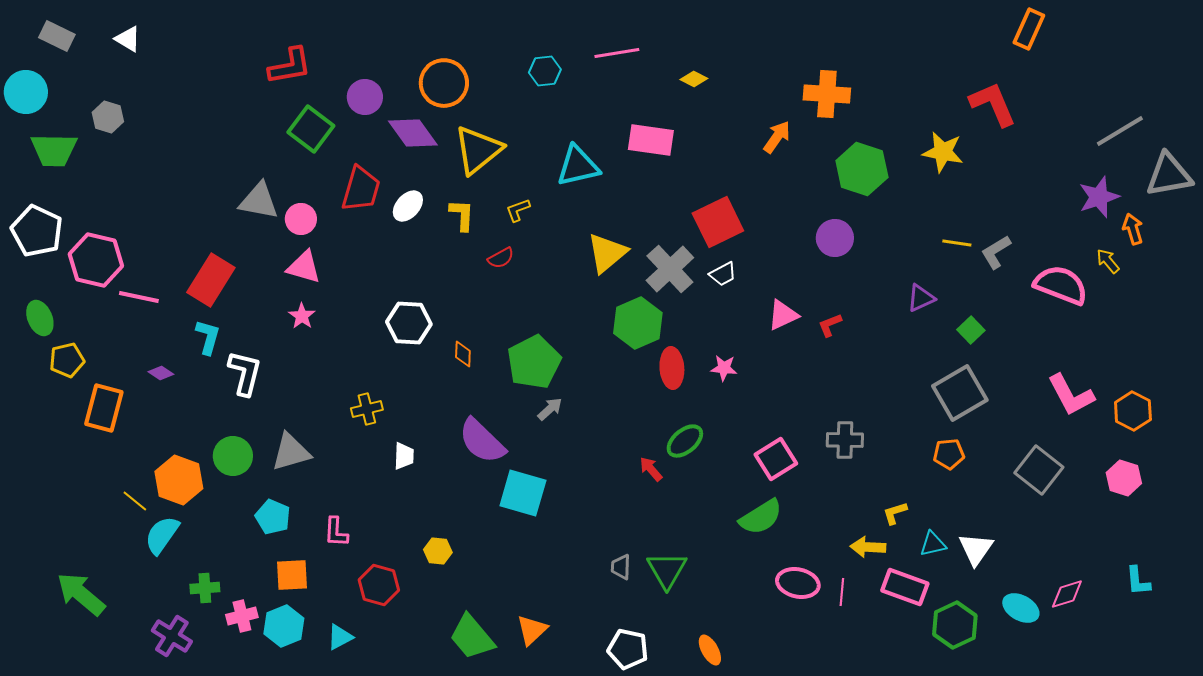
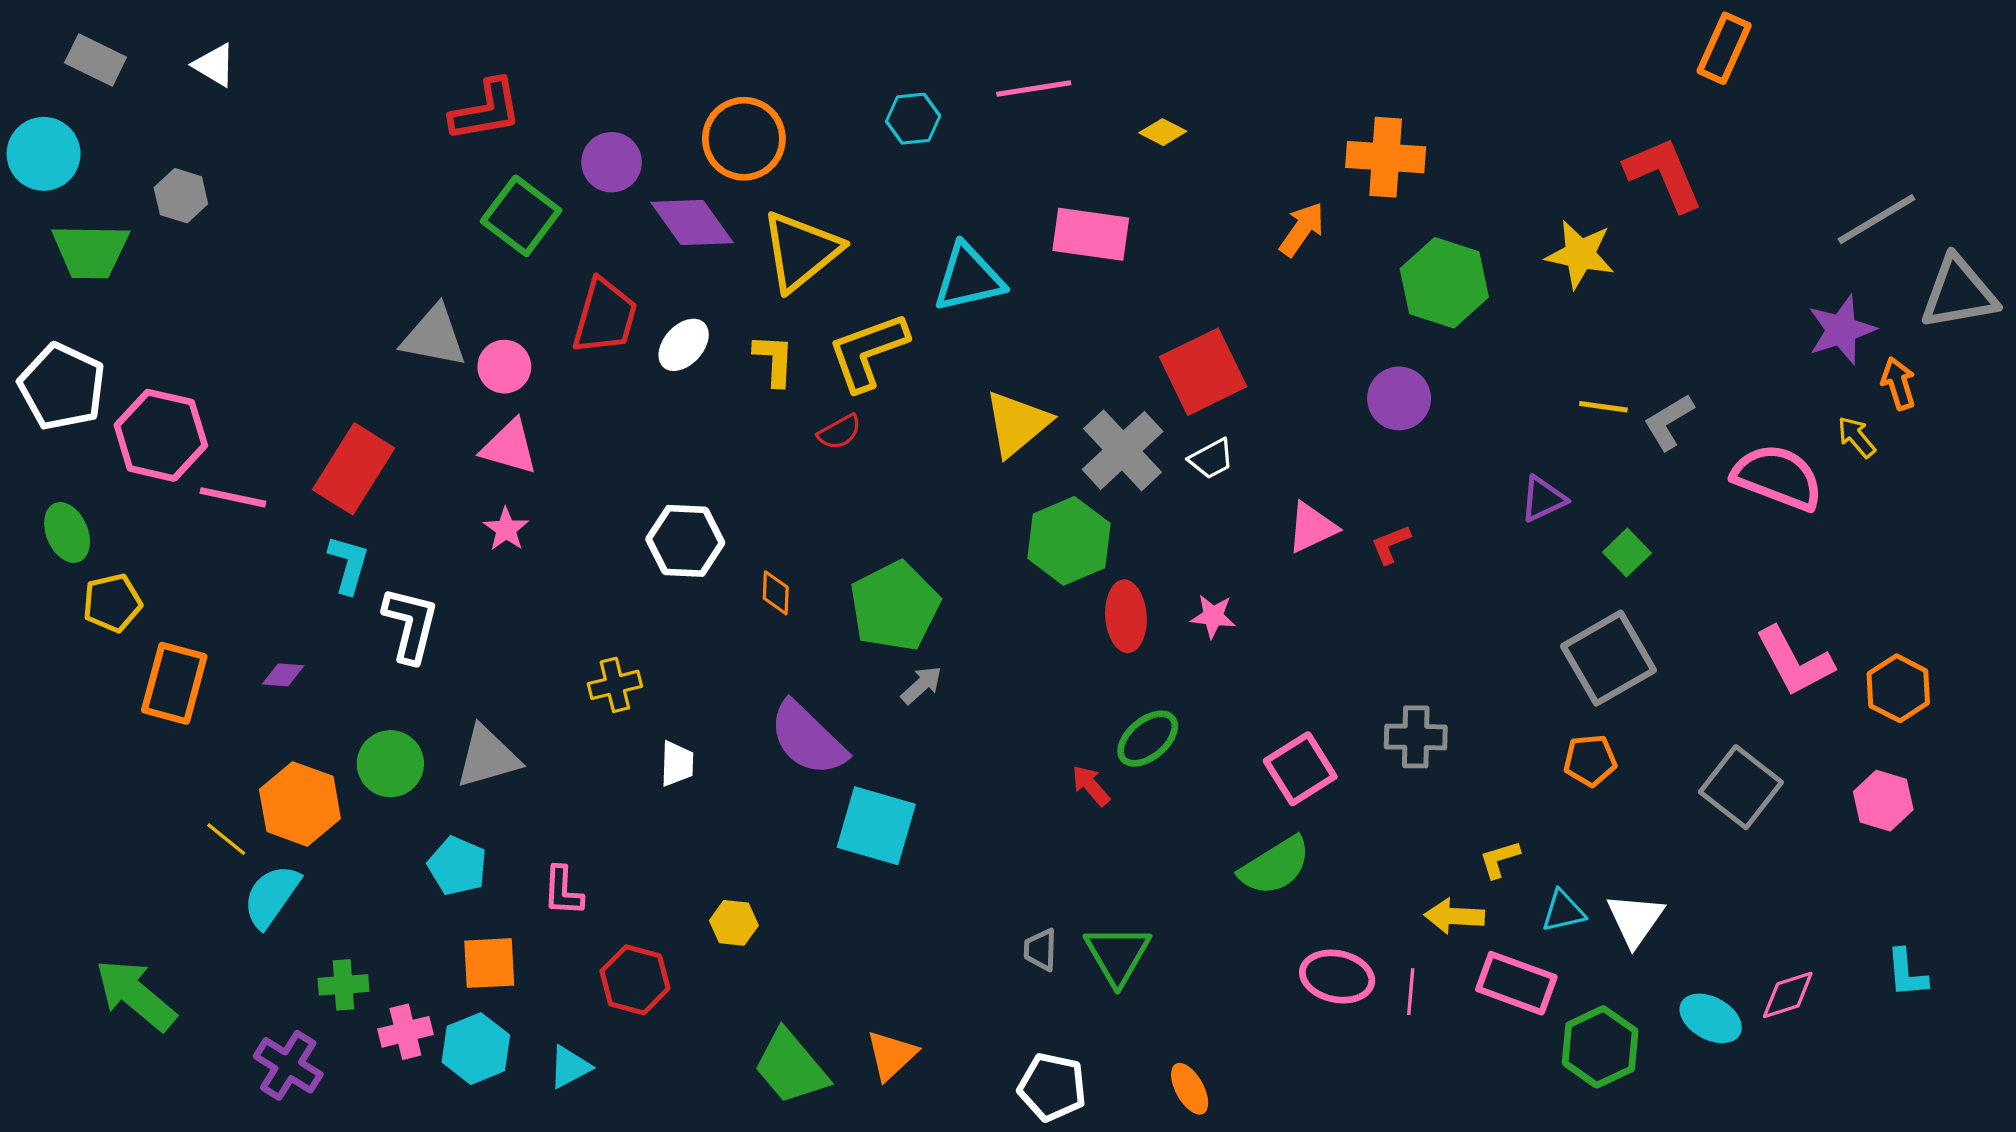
yellow L-shape: (518, 210) -> (868, 352), size x2.0
purple diamond: (161, 373) -> (283, 675), moved, turned -30

